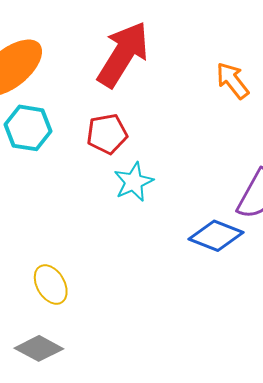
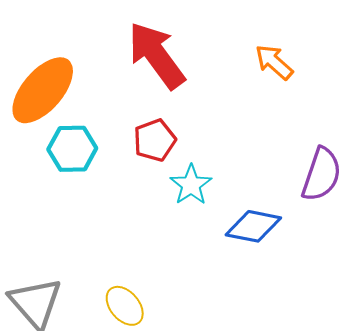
red arrow: (123, 54) -> (156, 55), turned -58
blue diamond: (216, 236) -> (253, 226), moved

